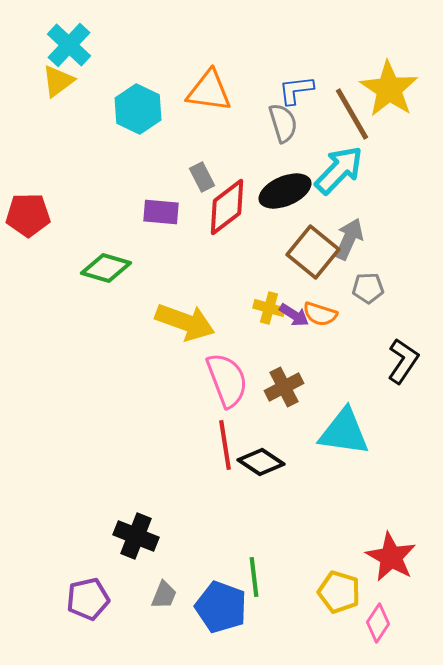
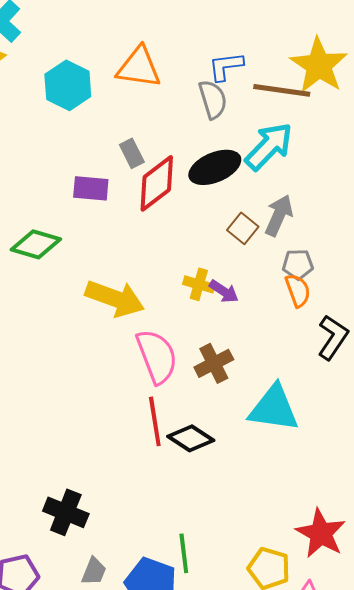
brown line: (352, 114) -> (282, 90), turned -52
brown square: (313, 252) -> (243, 228), size x0.6
orange semicircle: (320, 314) -> (298, 290), moved, turned -128

